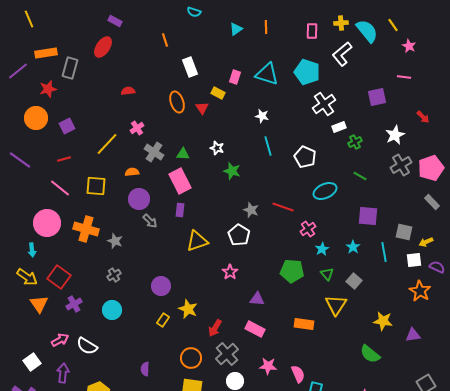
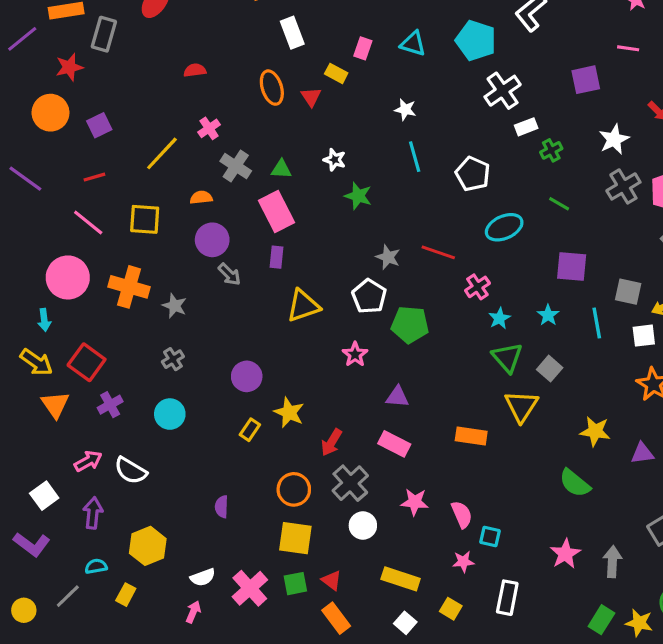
cyan triangle: (267, 74) -> (413, 44), size x0.7
green pentagon: (292, 271) -> (410, 325), moved
green triangle: (327, 274) -> (507, 358), size x1.5

